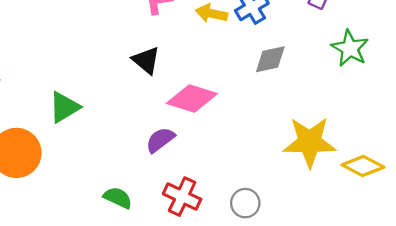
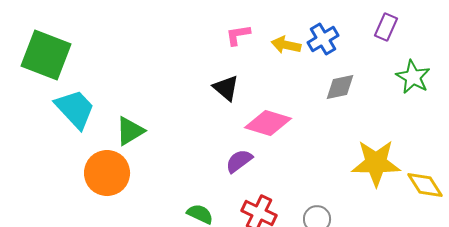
green triangle: (64, 107) -> (130, 131), moved
yellow diamond: (363, 166) -> (425, 185), turned 30

